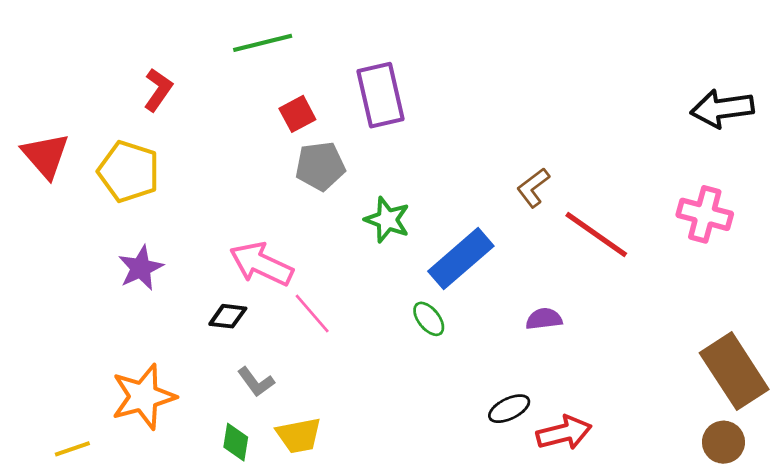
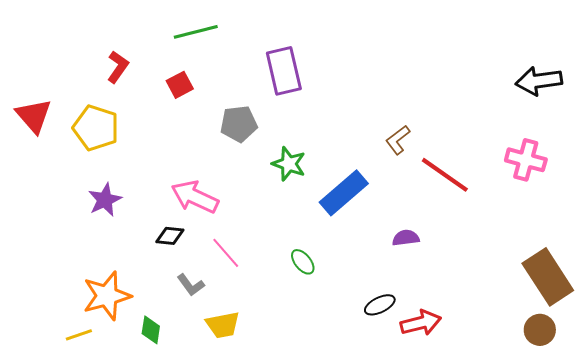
red square: (297, 114) -> (180, 85), moved
pink line: (312, 314) -> (226, 253), moved
green ellipse: (429, 319) -> (303, 262), moved
green diamond: (236, 442) -> (151, 330), moved
yellow line: (72, 449) -> (79, 335), moved

